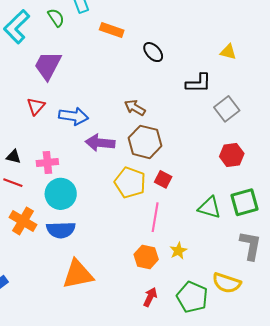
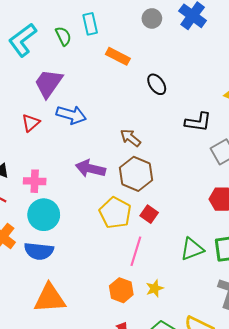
blue arrow: (74, 116) -> (71, 115), moved
green triangle: (209, 207) -> (192, 249), turned -45

